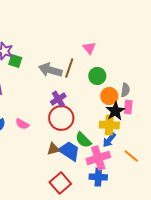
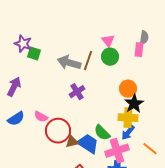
green circle: (97, 76) -> (110, 57), moved
gray semicircle: (125, 90) -> (144, 38), moved
pink rectangle: (128, 107) -> (139, 50), moved
red circle: (61, 118) -> (58, 131), moved

